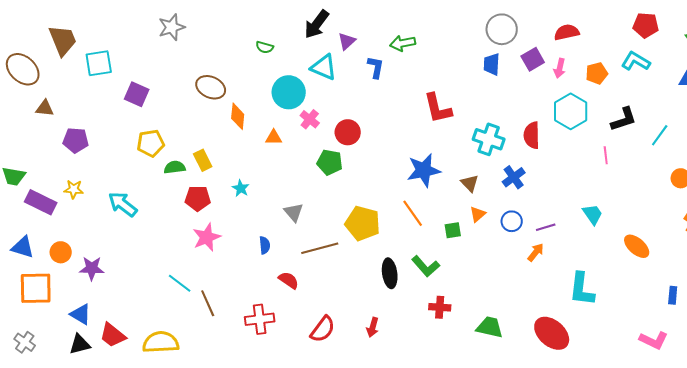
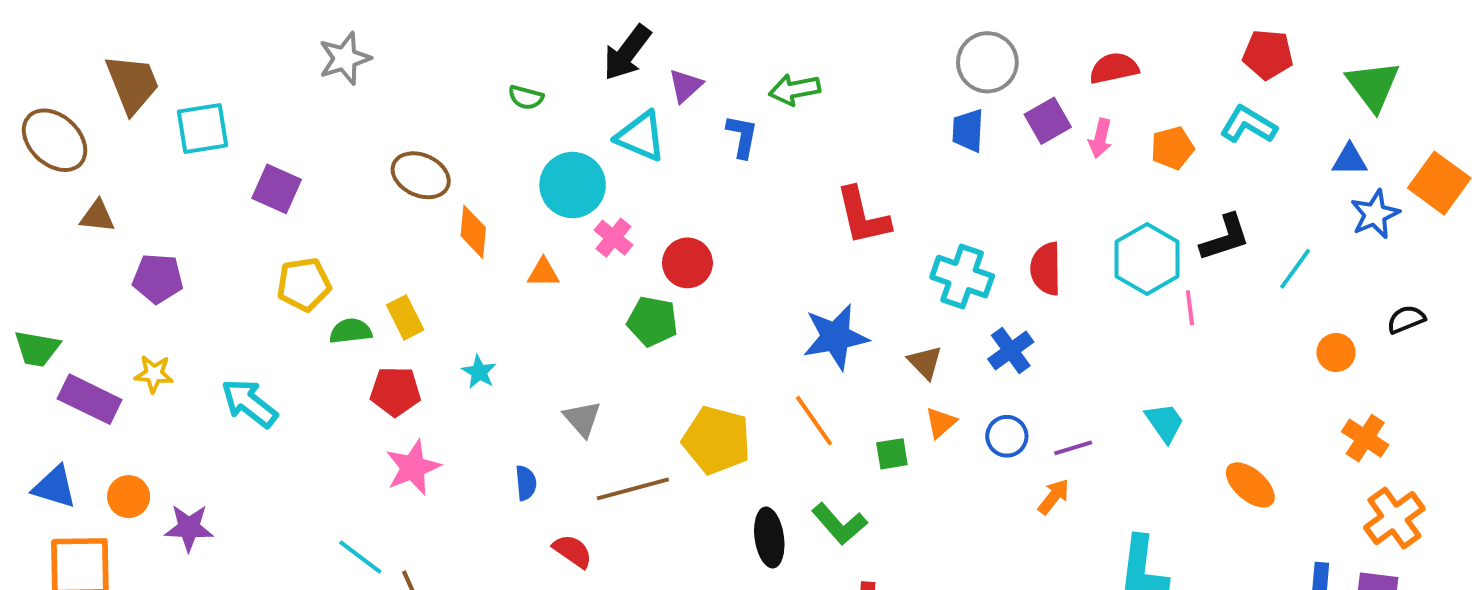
cyan hexagon: (571, 111) -> (1147, 259), moved

